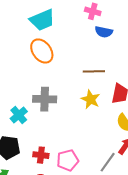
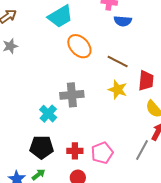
orange ellipse: (42, 51) -> (79, 46), moved
brown line: (94, 71) -> (118, 62), turned 35

